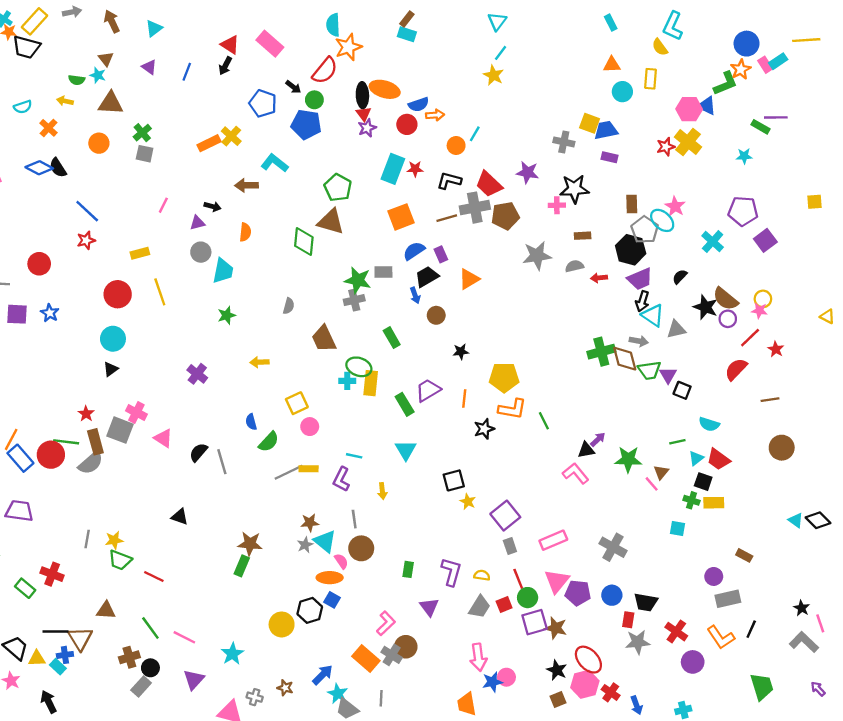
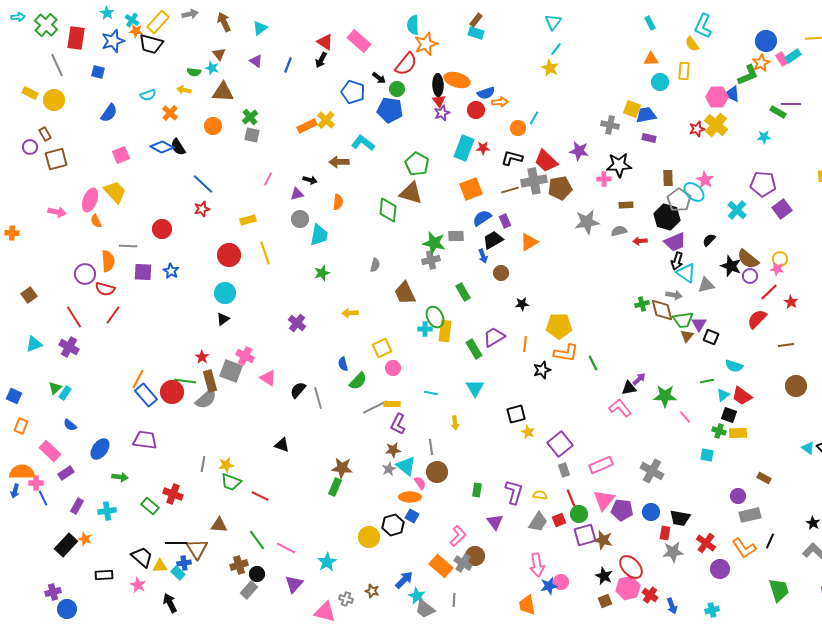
green cross: (601, 352) -> (642, 304), size x0.6
green ellipse: (359, 367) -> (435, 317), turned 45
brown triangle: (661, 472) -> (687, 336), moved
purple L-shape: (341, 479) -> (398, 424), moved

